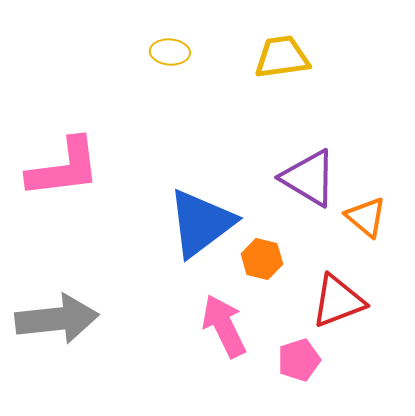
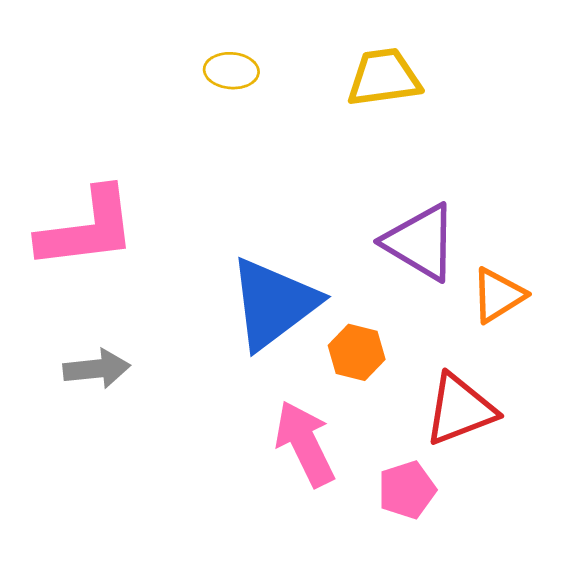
orange triangle: (366, 217) -> (498, 295), turned 48
gray arrow: (57, 319) -> (97, 369), moved, size x0.6

